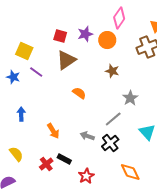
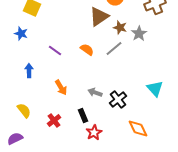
brown triangle: (66, 60) -> (99, 16), moved
purple line: (36, 72) -> (55, 50), moved
gray star: (130, 98) -> (139, 34), moved
gray line: (113, 119) -> (114, 48), moved
black rectangle: (64, 159) -> (83, 116), moved, turned 40

